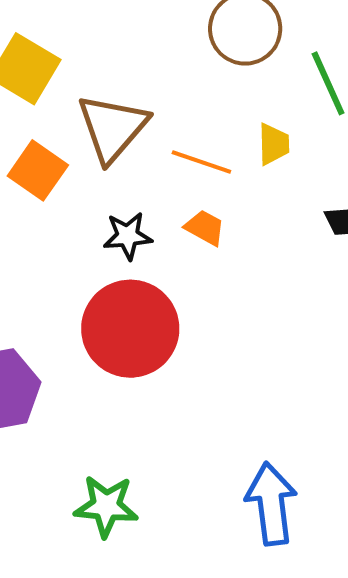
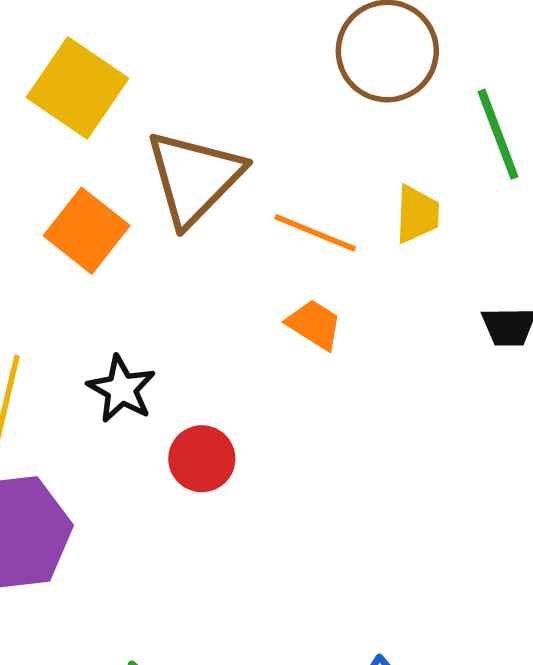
black star: (128, 236) -> (121, 389), moved, turned 30
red circle: (130, 329) -> (202, 459), size x0.5

